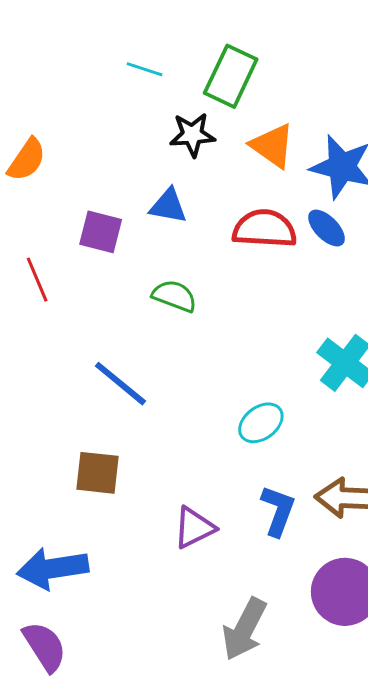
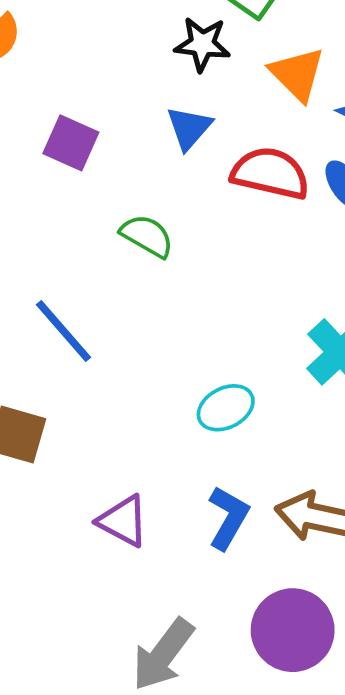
blue triangle: (168, 206) -> (189, 128), moved, turned 51
purple triangle: (194, 528) -> (123, 521), turned 45

